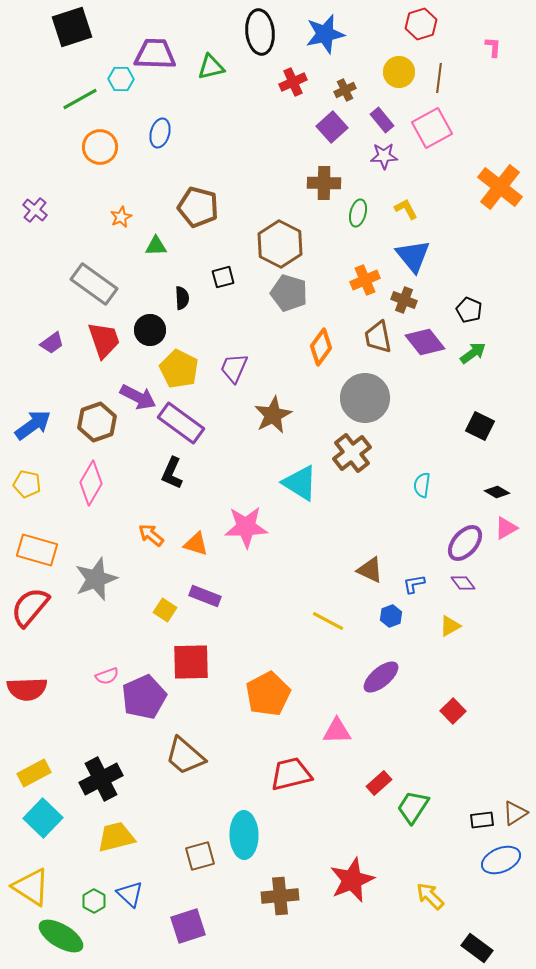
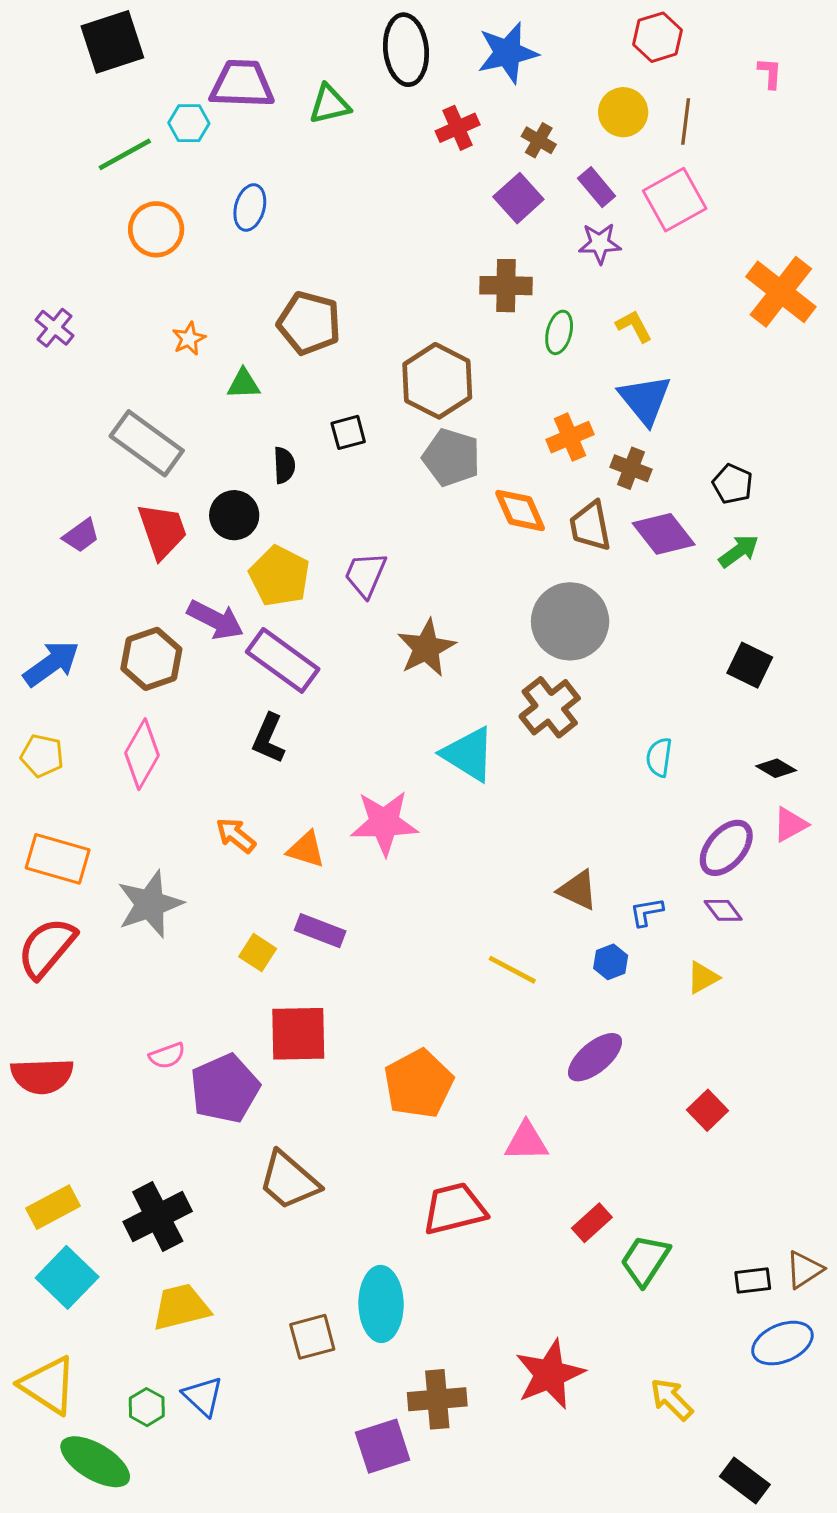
brown cross: (345, 90) -> (539, 140), turned -35
orange diamond: (321, 347) -> (520, 510), moved, turned -60
purple square: (188, 926) -> (383, 1446), moved

